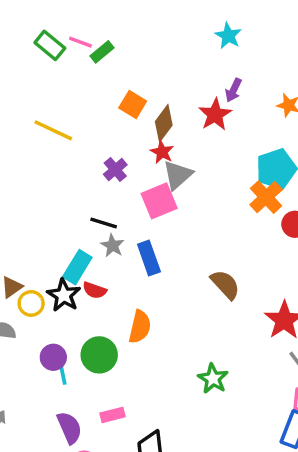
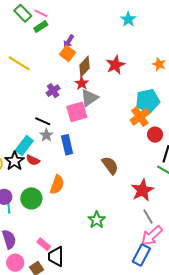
green rectangle: (102, 52) -> (41, 27), moved
purple arrow: (233, 90) -> (69, 42), moved
pink rectangle: (113, 415) -> (44, 244), moved, turned 48

